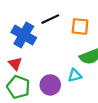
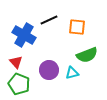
purple circle: (50, 85) -> (49, 70), moved

